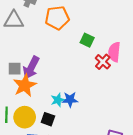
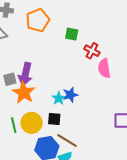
pink semicircle: (114, 52) -> (104, 68), moved

